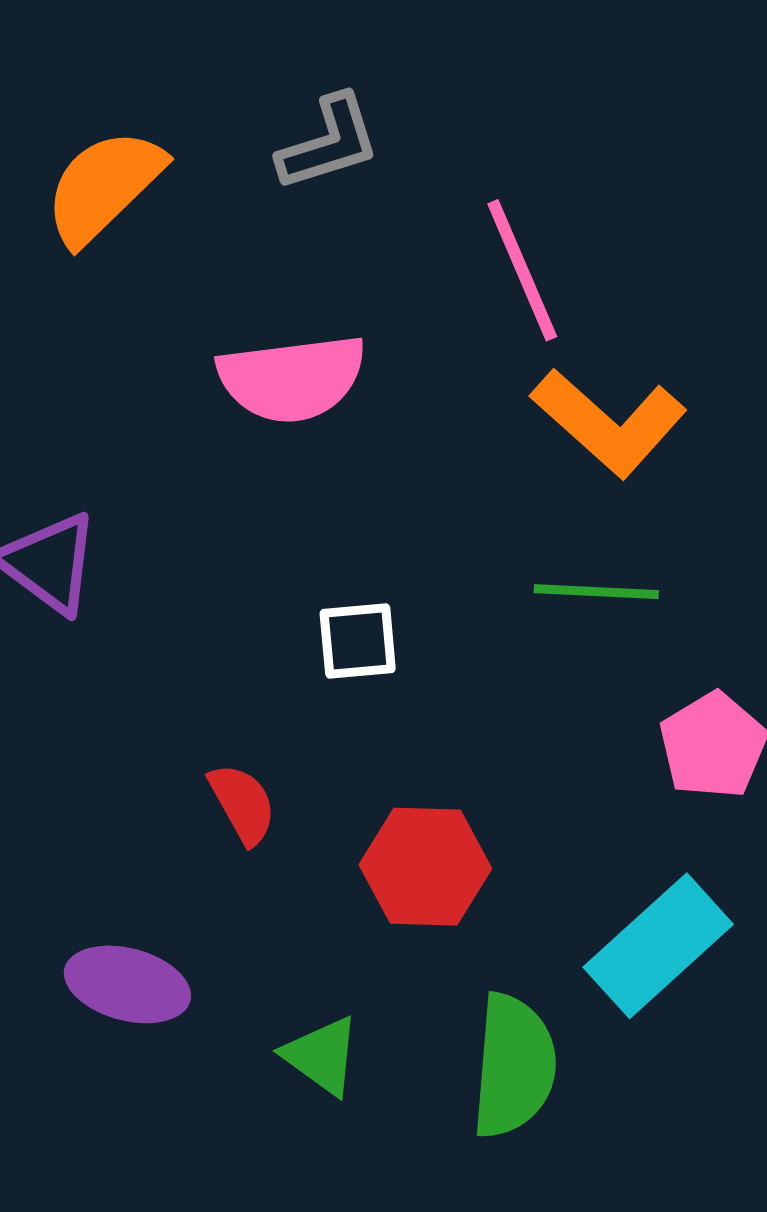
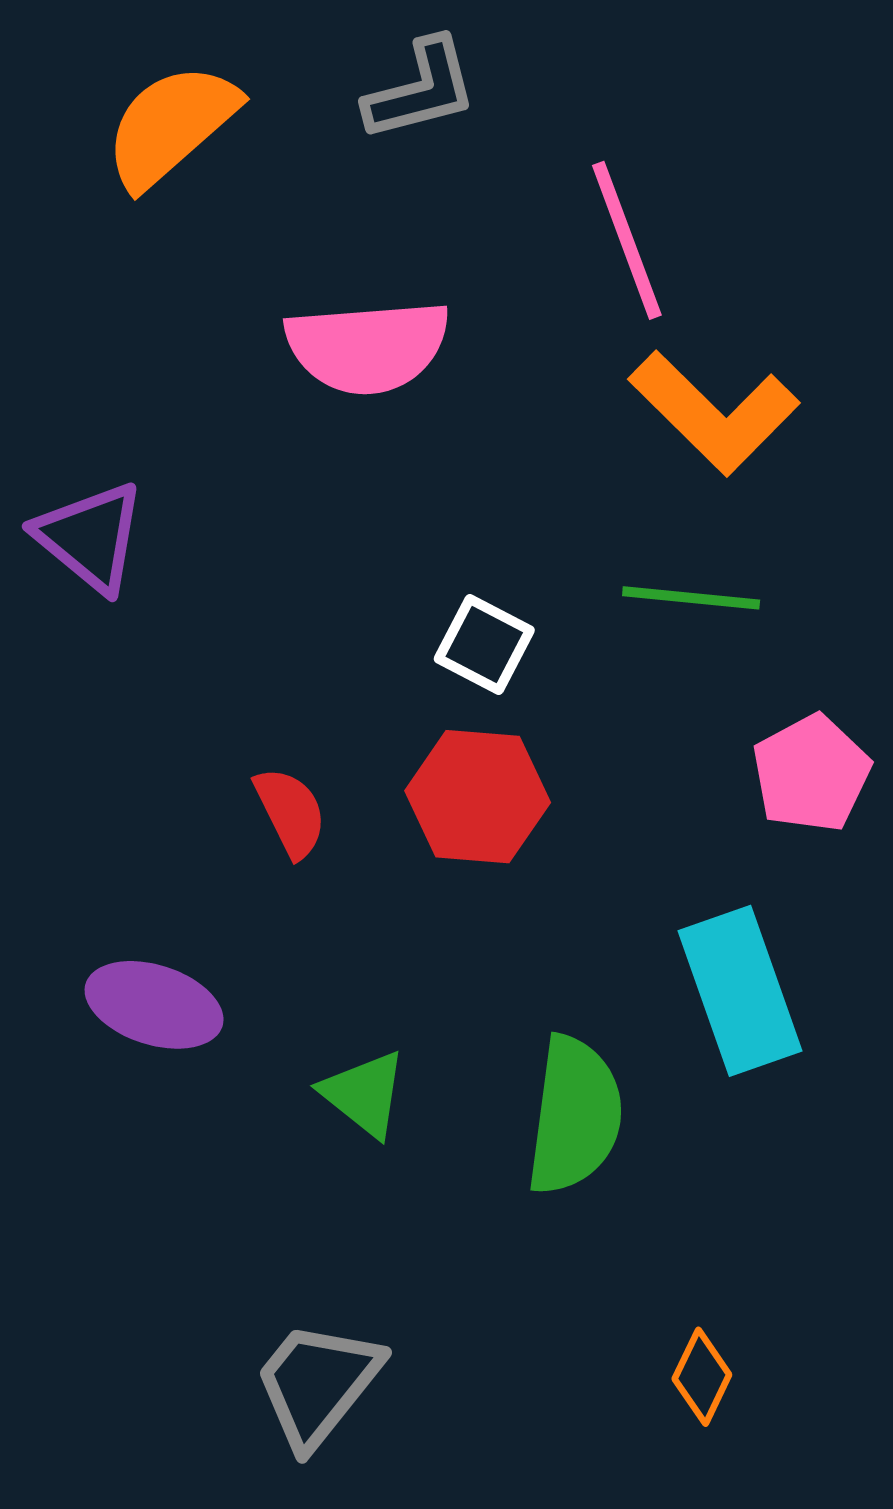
white square: (358, 641) -> (484, 645), moved, turned 30
red hexagon: (425, 867) -> (478, 797), moved
cyan rectangle: (658, 946) -> (740, 991), turned -70

